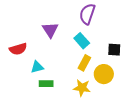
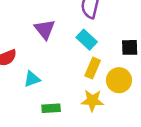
green rectangle: (46, 84) -> (51, 108), moved

